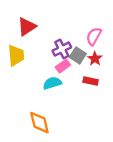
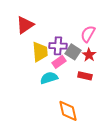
purple cross: (62, 49) -> (58, 46), turned 30
yellow trapezoid: (16, 55) -> (40, 52), moved
orange diamond: (39, 123) -> (68, 111), moved

